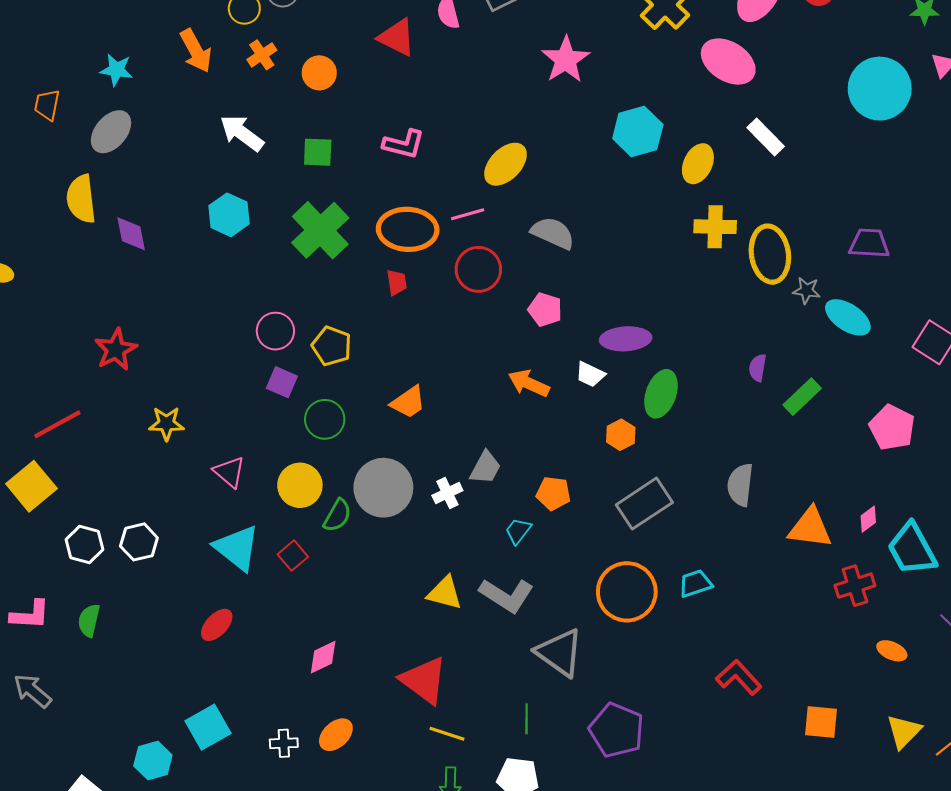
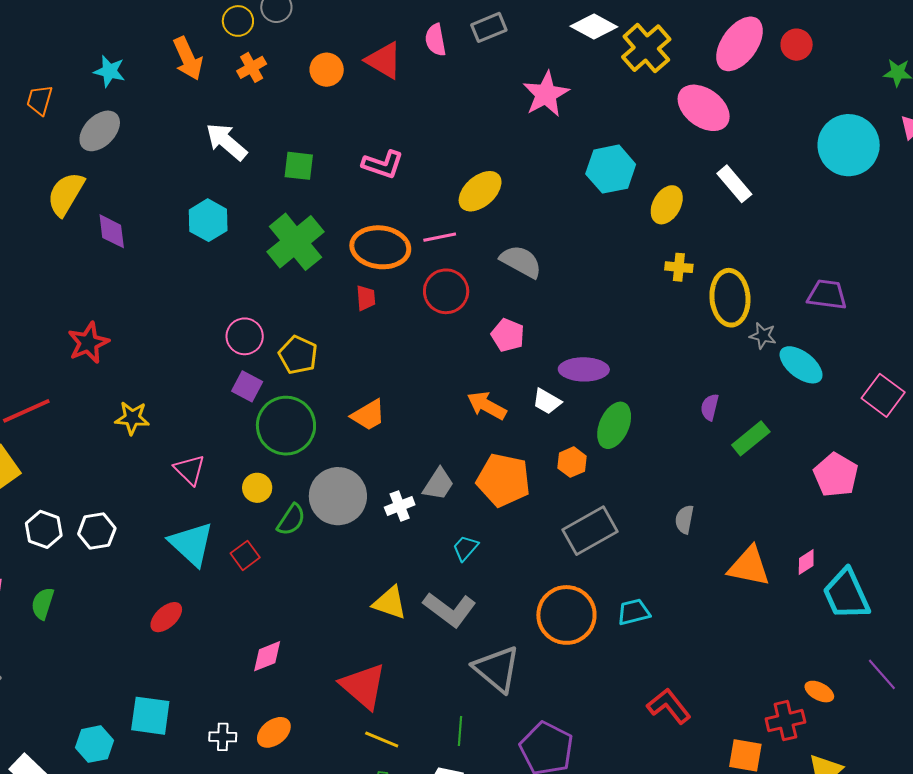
orange circle: (319, 73) -> (327, 70), moved
yellow semicircle: (81, 199) -> (66, 194), turned 33
yellow cross: (715, 227) -> (679, 267), size x0.7
green circle: (325, 419) -> (286, 426), size x1.5
yellow circle: (300, 485) -> (257, 488), size x0.7
gray semicircle: (740, 485) -> (684, 519), size x0.7
orange pentagon: (553, 493) -> (503, 480), moved, size x1.6
red cross: (855, 586) -> (785, 721), moved
cyan square: (208, 727) -> (150, 716), turned 33

